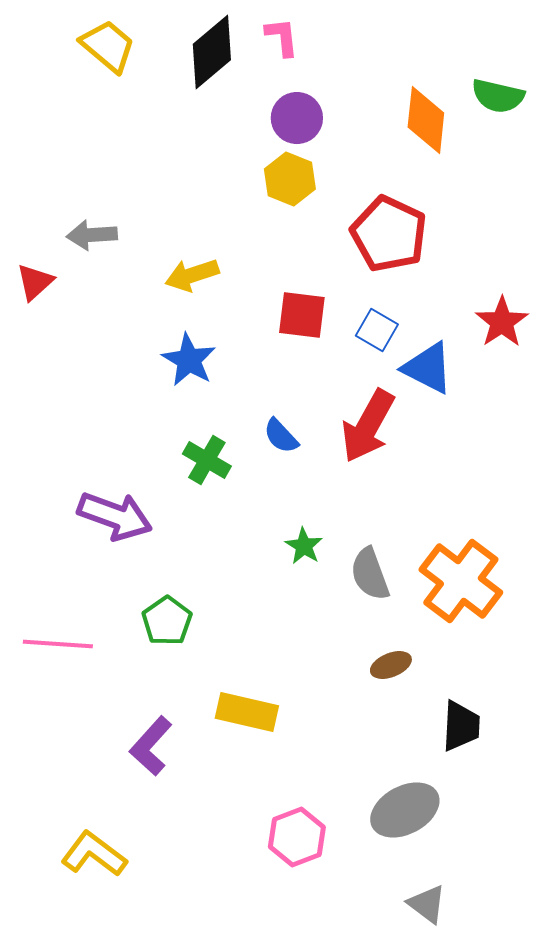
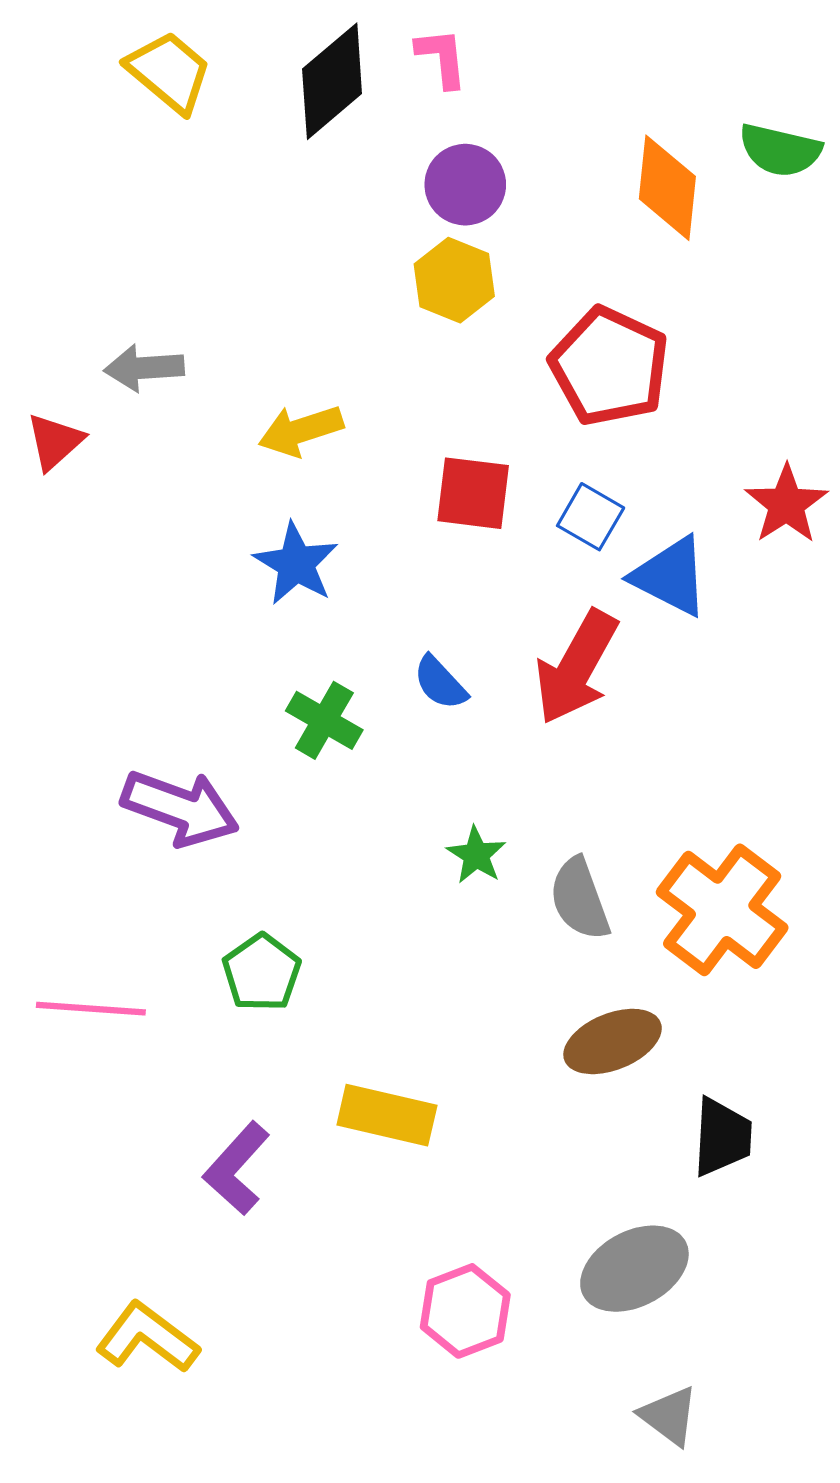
brown ellipse: (391, 665) -> (613, 1041), size x1.5

